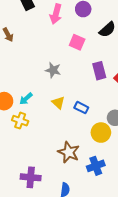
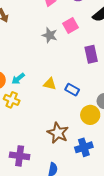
pink square: (77, 42) -> (71, 25), turned 35
gray star: (53, 70) -> (50, 35), moved
yellow triangle: (58, 103) -> (50, 84), turned -32

